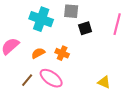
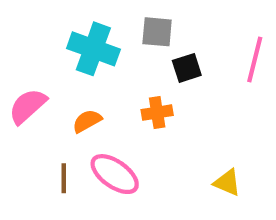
orange cross: (62, 53) -> (157, 113), moved, turned -32
brown line: (27, 80) -> (64, 178), turned -40

